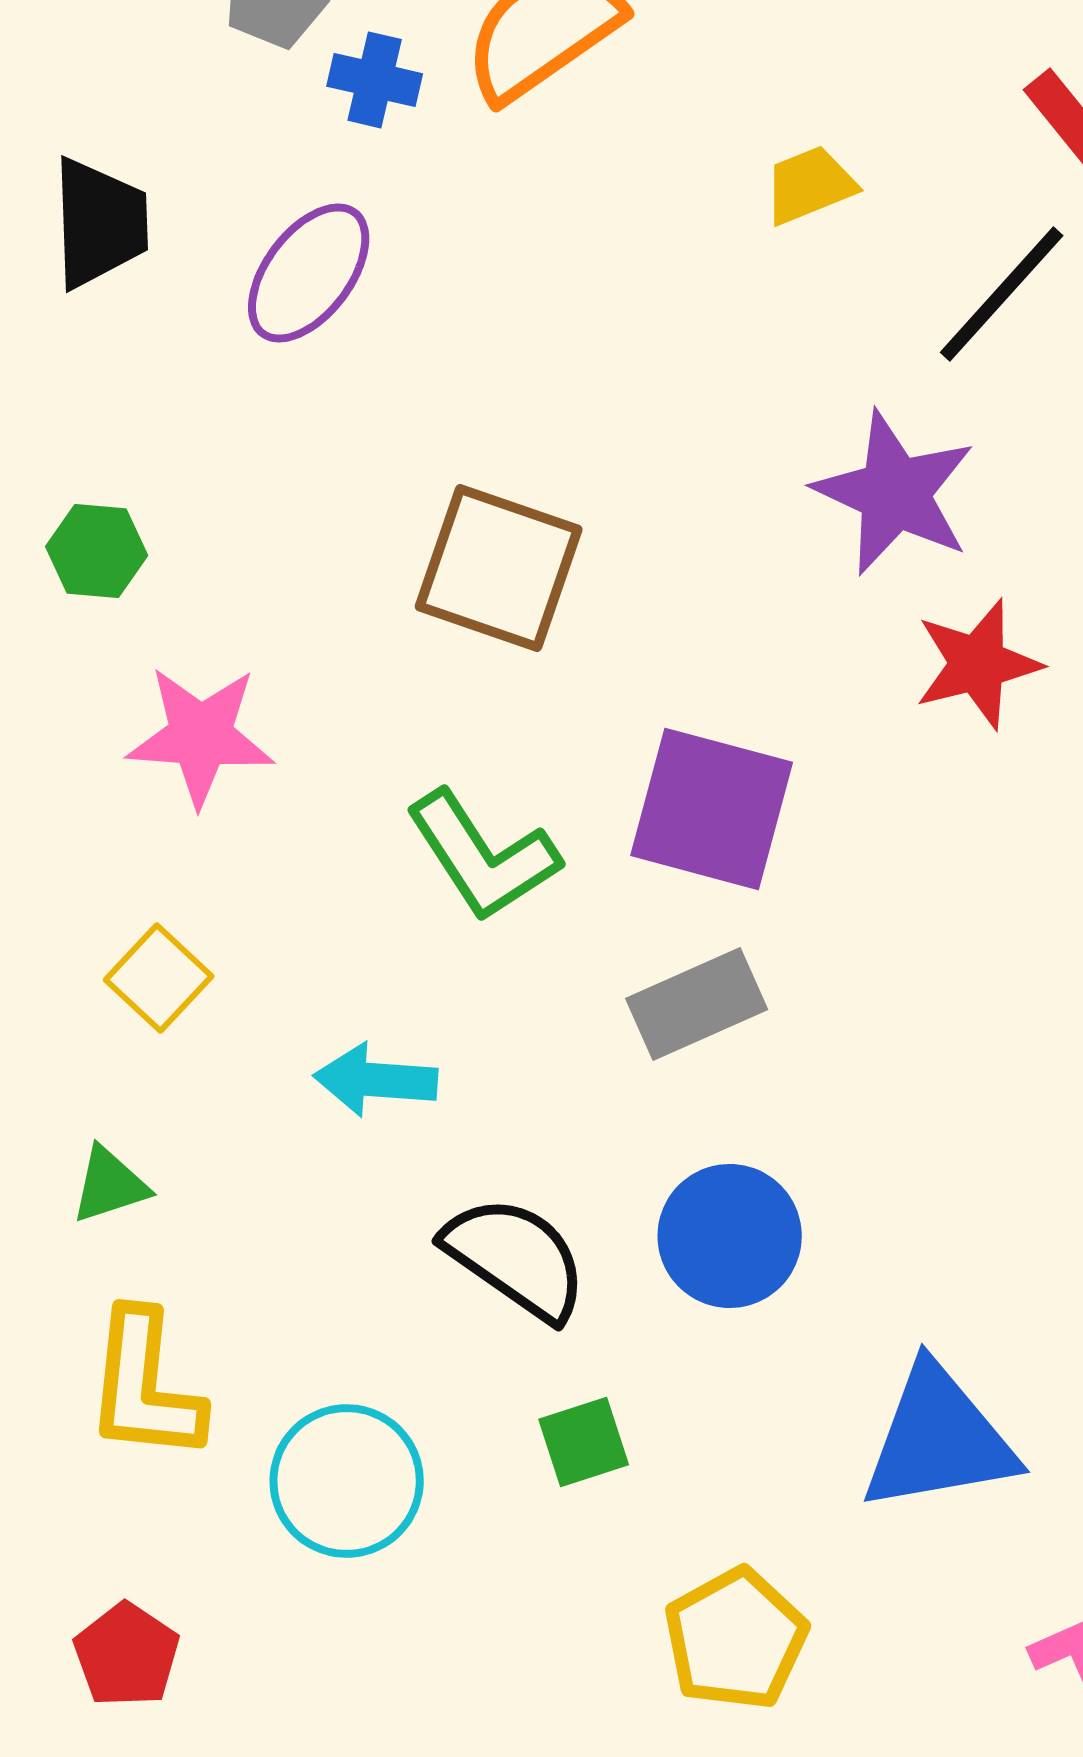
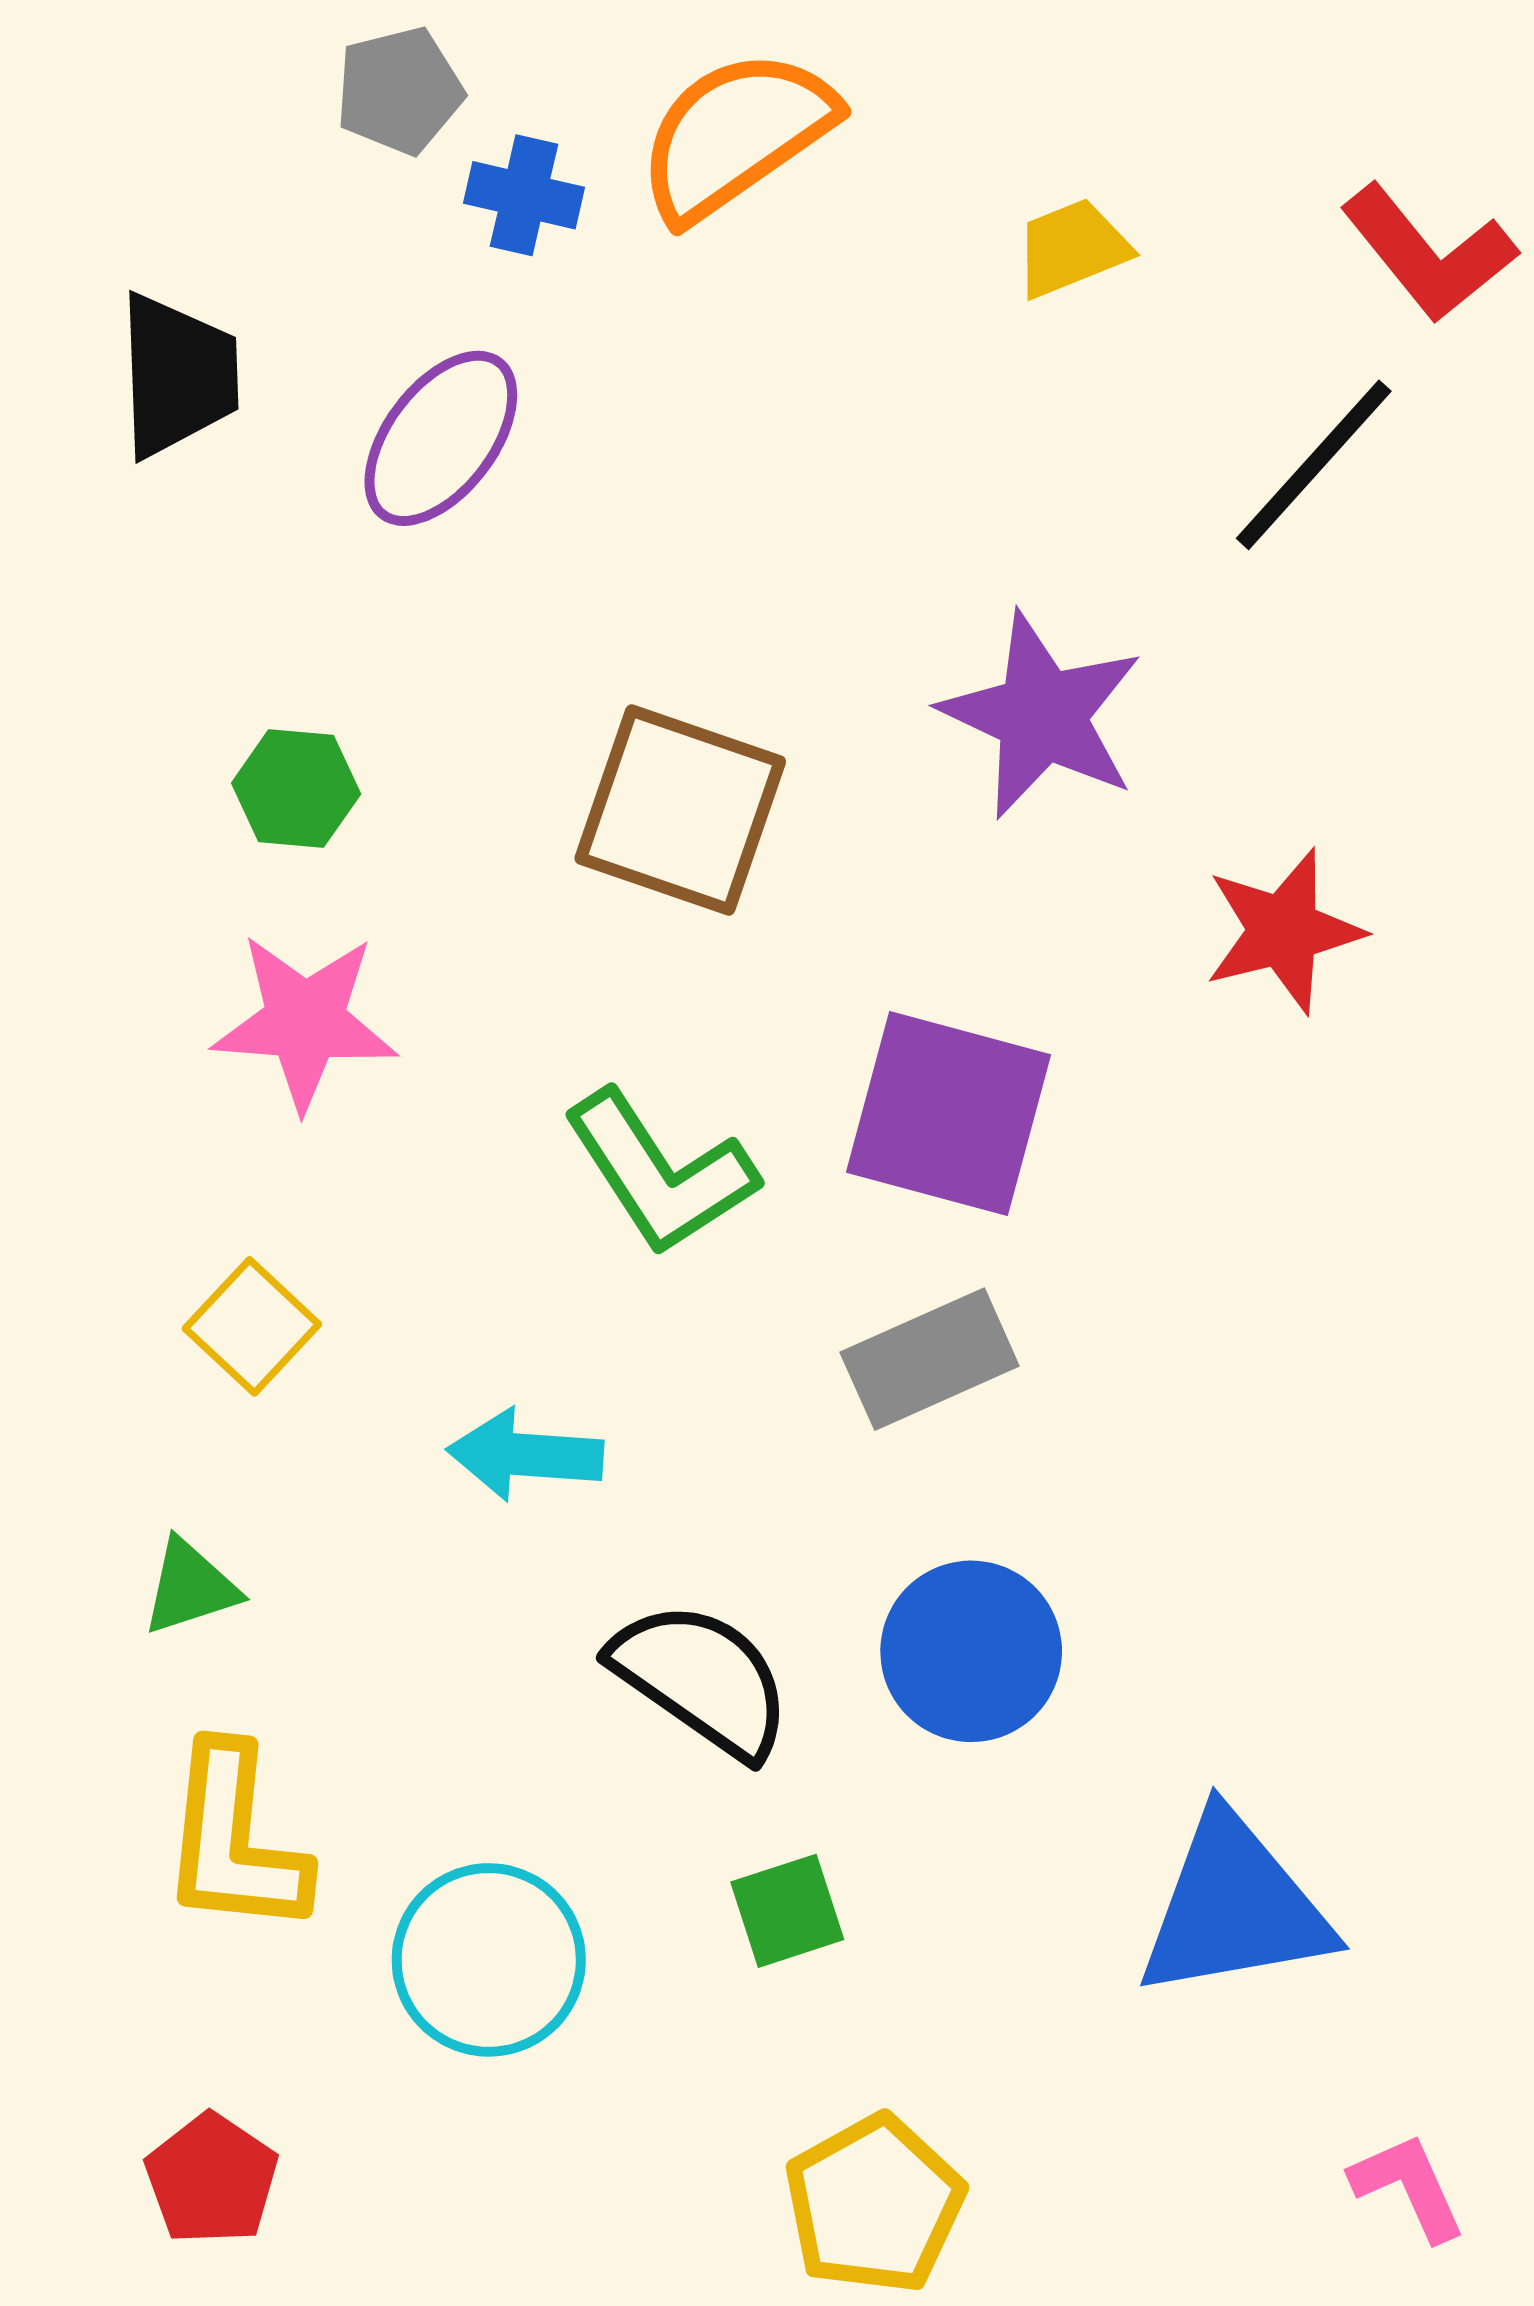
yellow trapezoid: (810, 185) -> (1072, 248), moved
purple star: (895, 493) -> (1042, 715), moved
green hexagon: (97, 551) -> (296, 789), moved
yellow pentagon: (736, 1639) -> (874, 2204), moved

